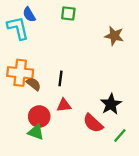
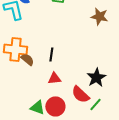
red circle: (39, 116) -> (55, 106), moved
green triangle: (36, 132) -> (37, 107), moved
green line: (120, 136) -> (95, 104), moved

